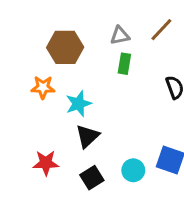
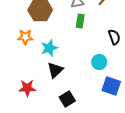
cyan circle: (133, 170) -> (99, 62), moved
black square: (92, 178) -> (67, 99), moved

